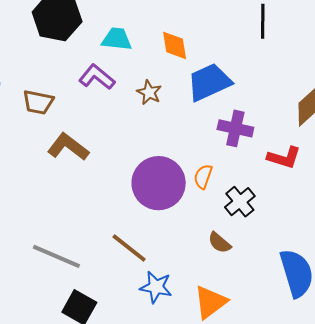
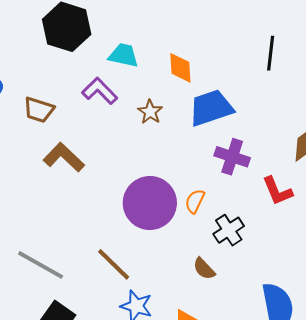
red L-shape: (284, 158) -> (277, 191), turned 44

